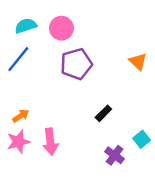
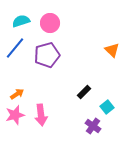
purple pentagon: (76, 64) -> (47, 55), moved
cyan square: (142, 139) -> (107, 107), moved

